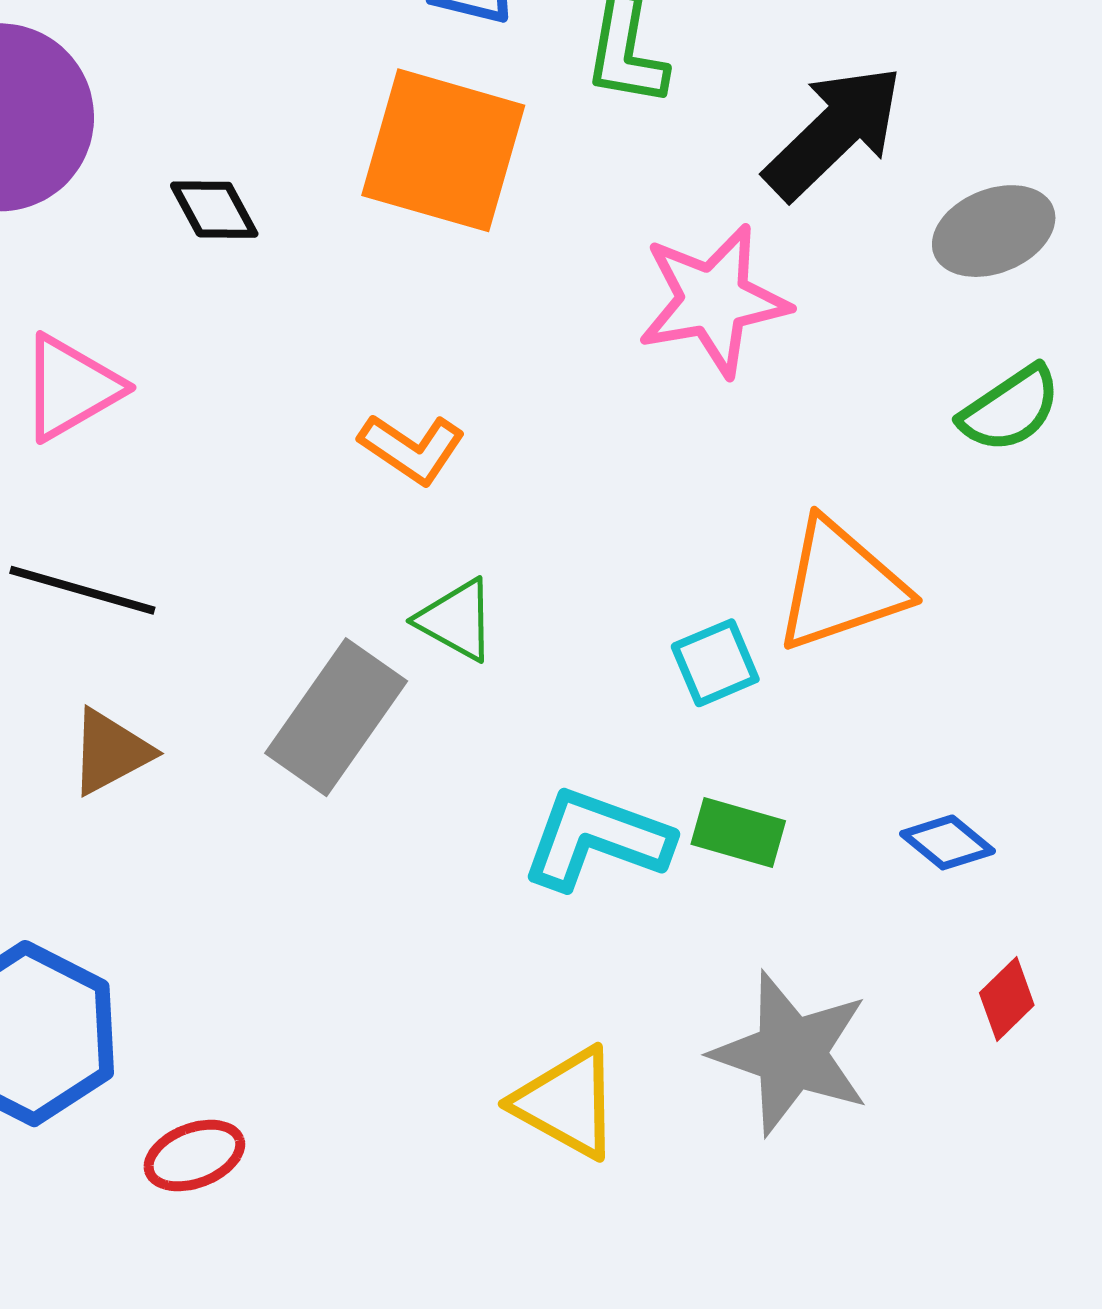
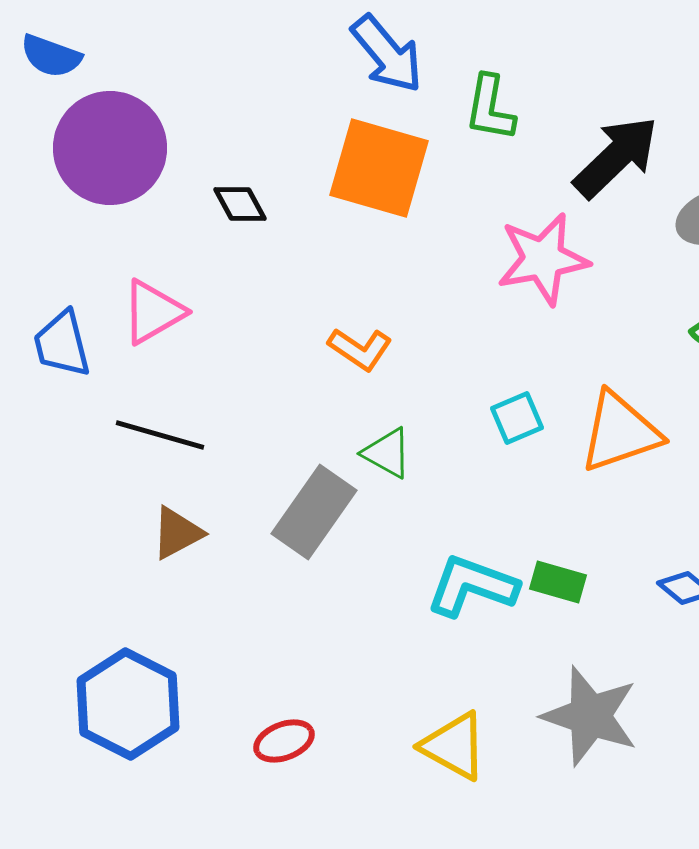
cyan square: (715, 663) -> (517, 418), moved
red ellipse: (194, 1156) -> (284, 741), moved

